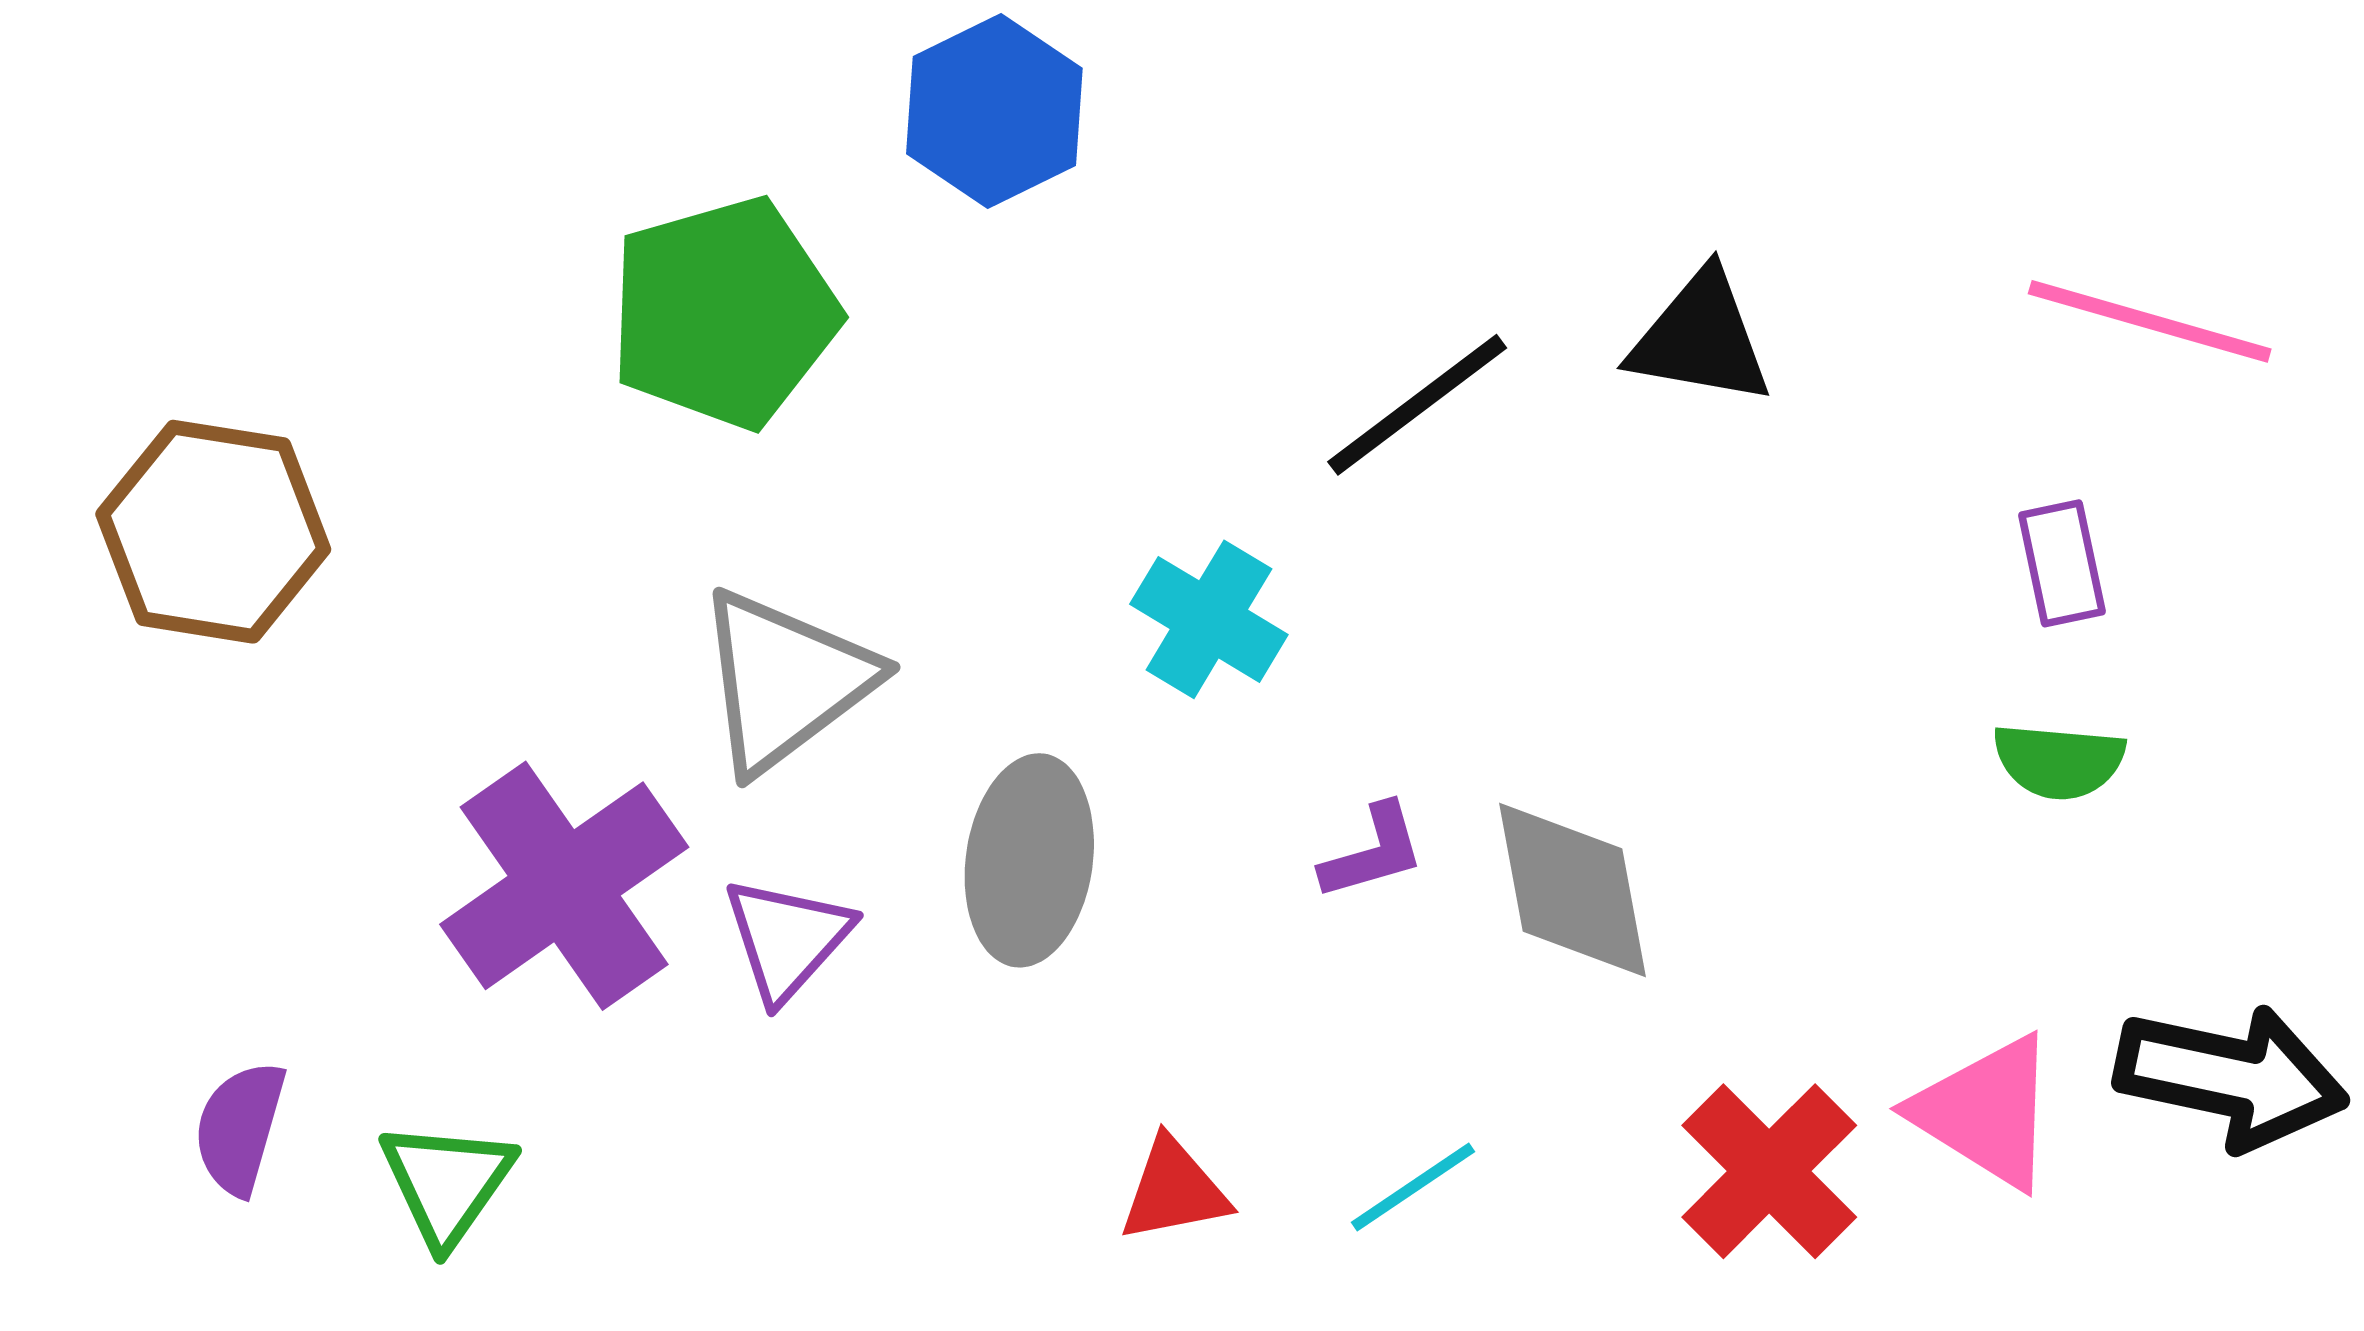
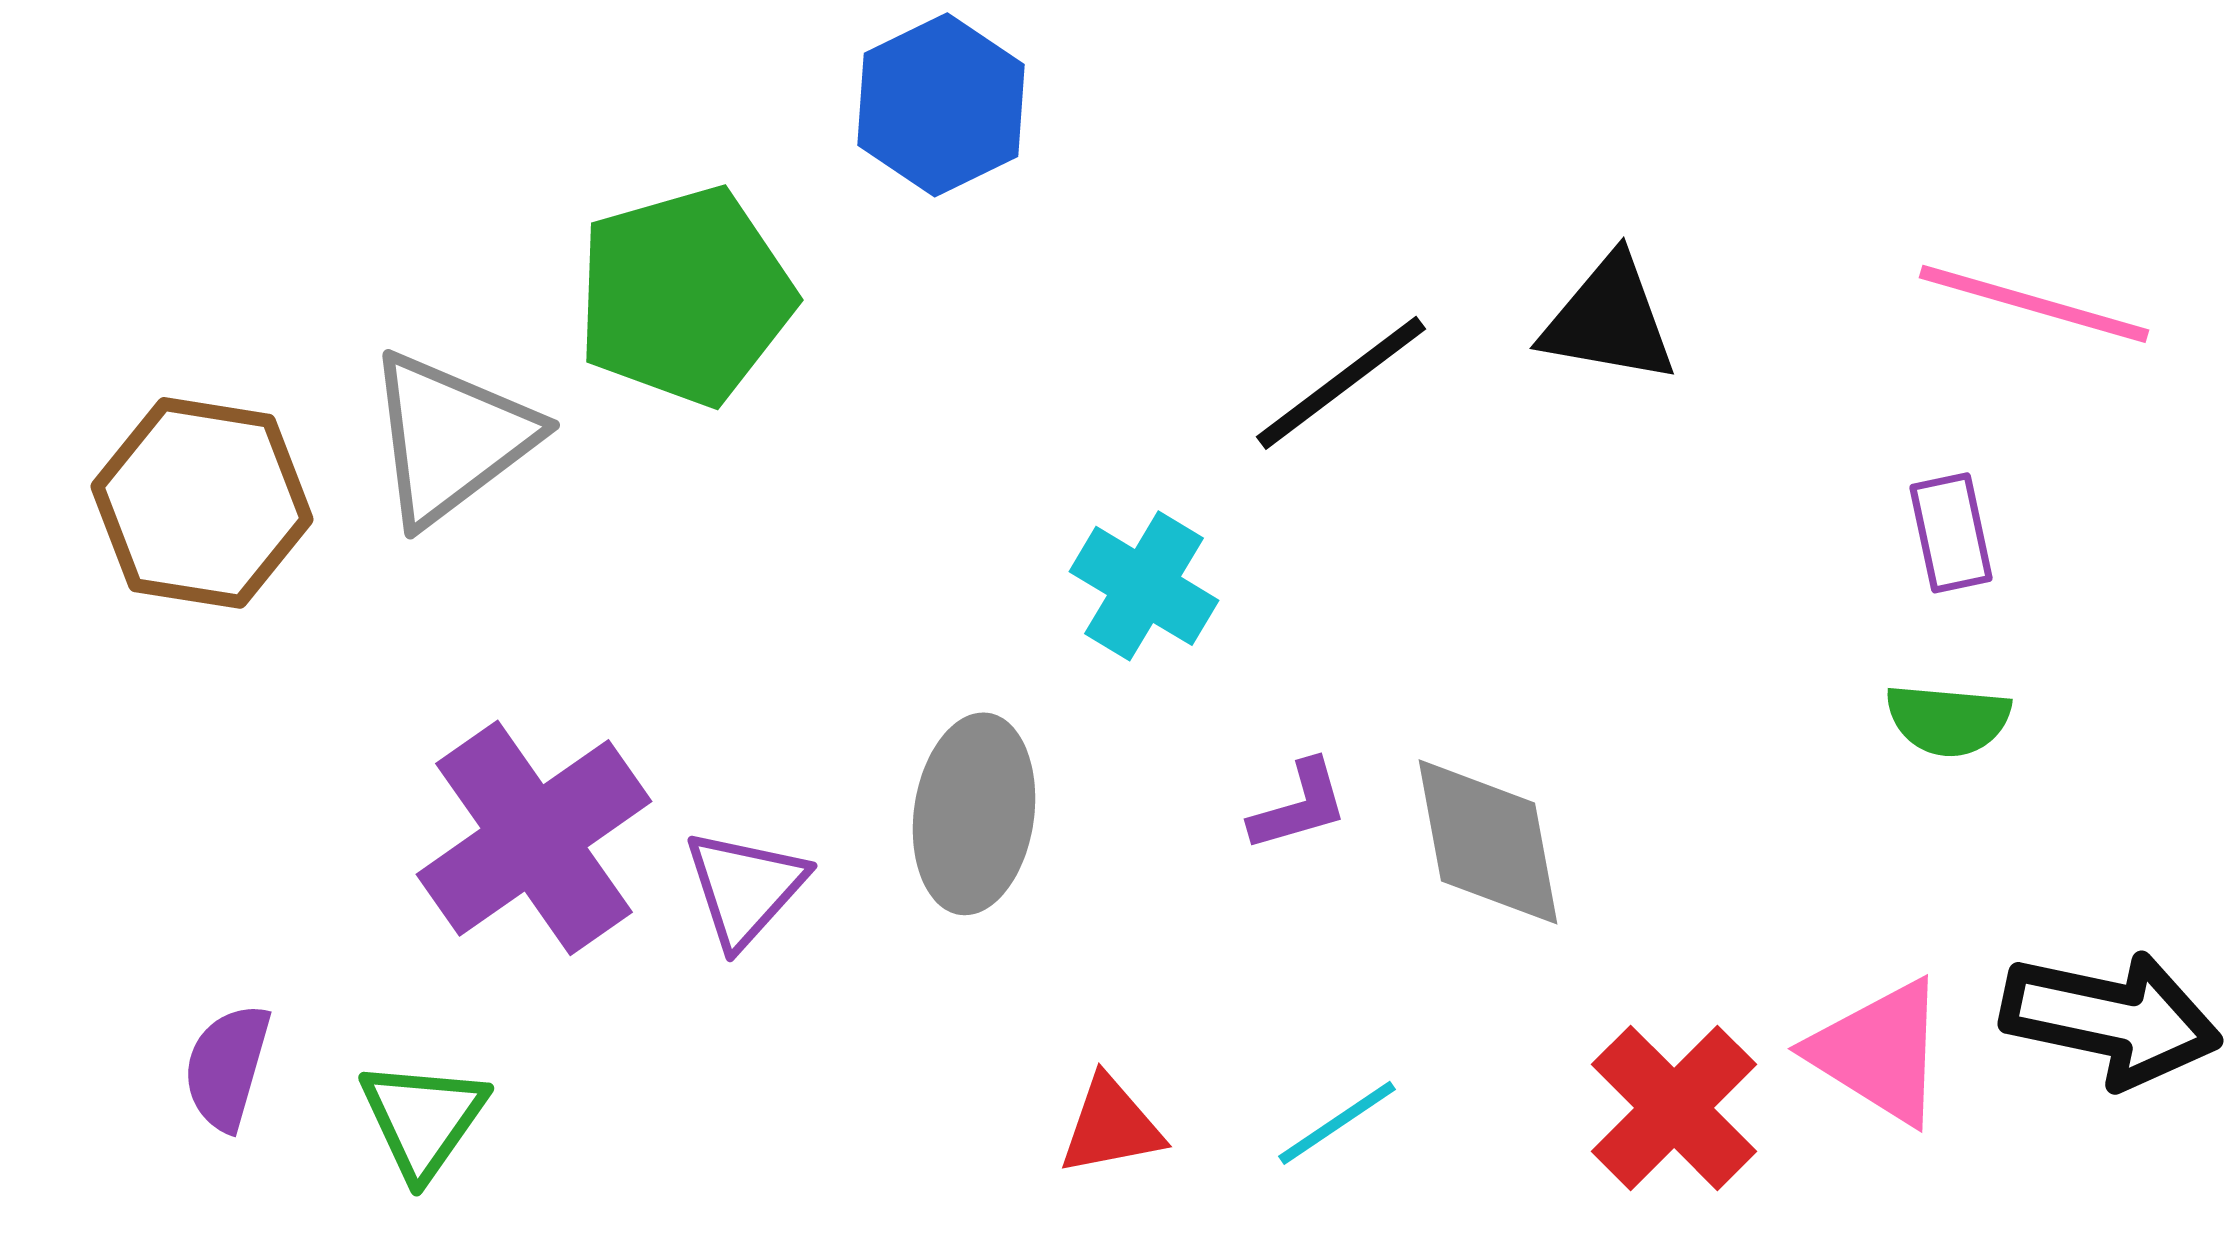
gray triangle: (785, 681) -> (451, 438), moved

